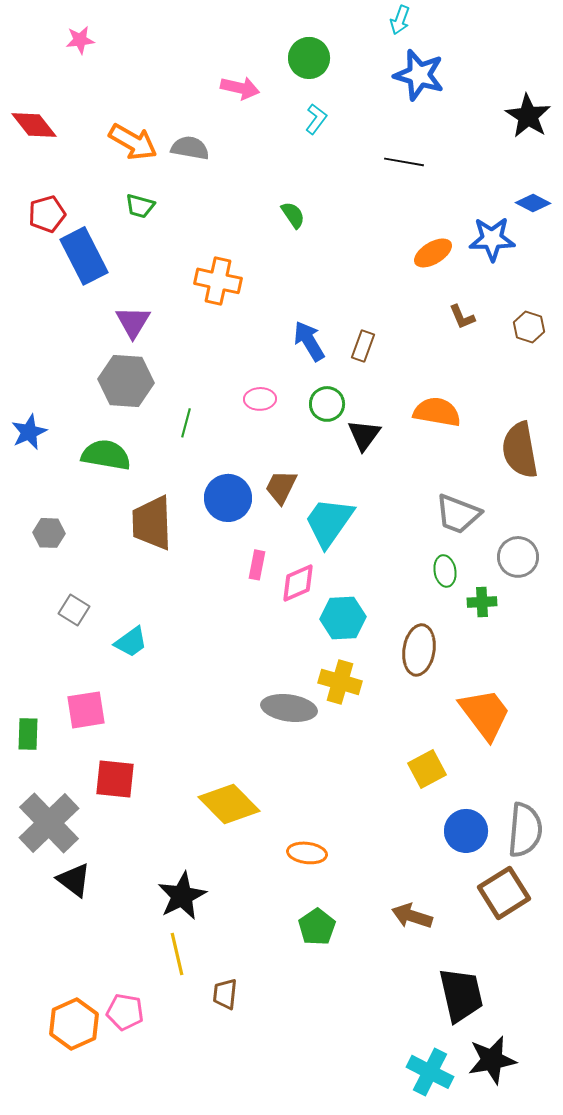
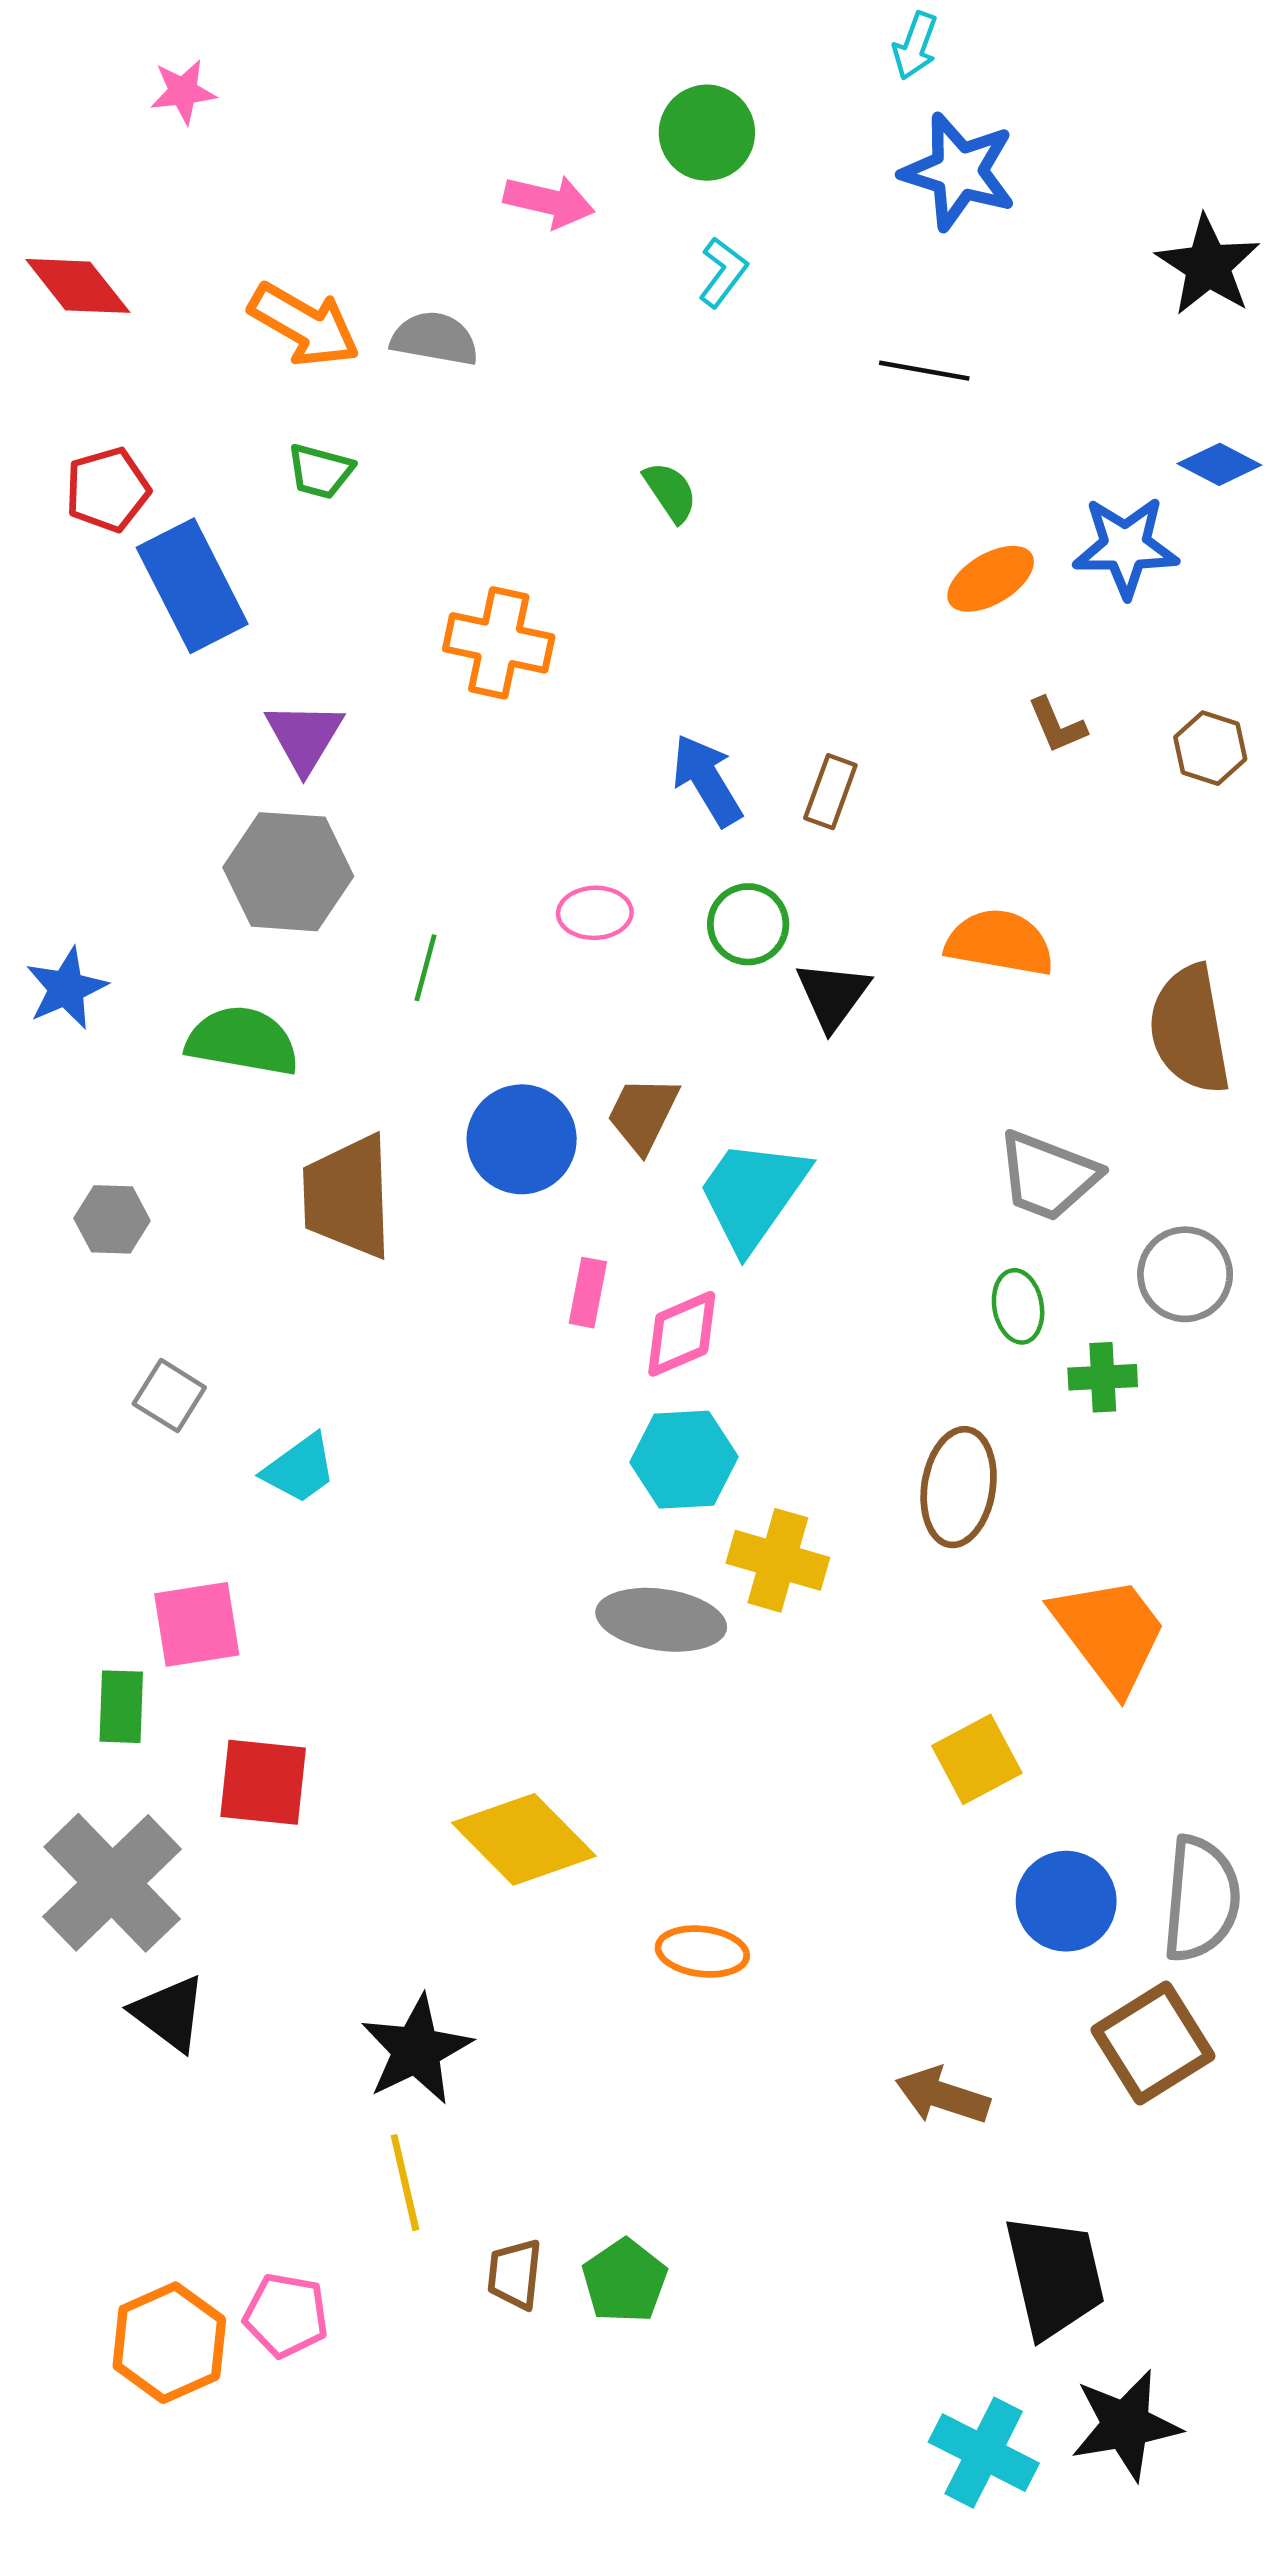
cyan hexagon: (343, 618) -> (684, 1460), moved
green rectangle: (28, 734) -> (121, 1707), moved
green pentagon: (317, 927) -> (625, 2281), moved

